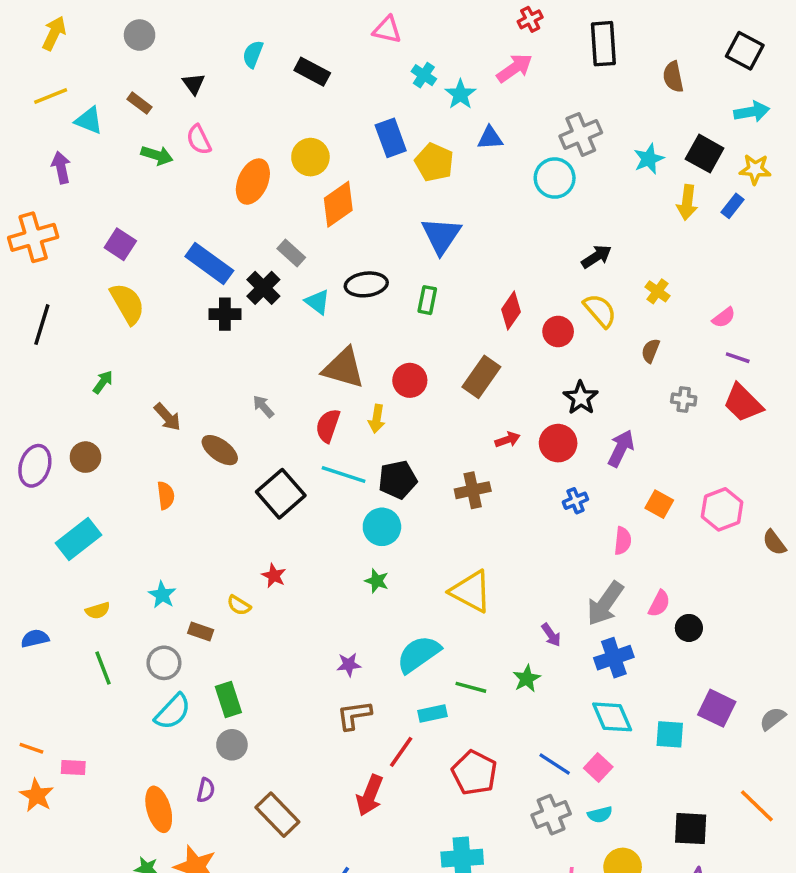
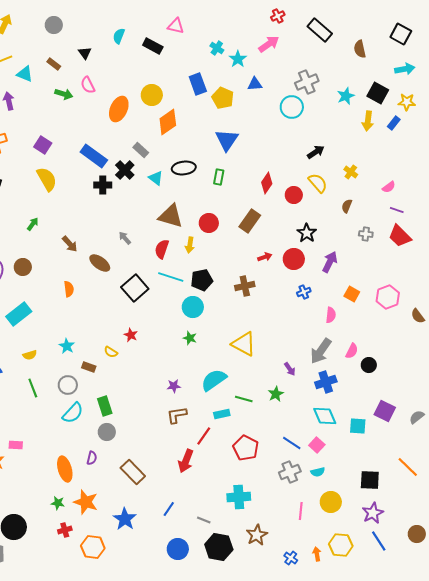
pink triangle: (387, 30) -> (176, 26), moved
black rectangle: (603, 44) -> (320, 30), turned -45

